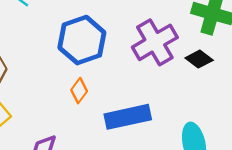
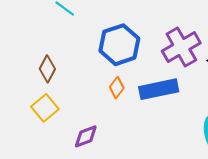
blue rectangle: (128, 117) -> (159, 89), moved

